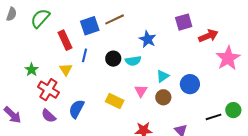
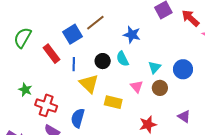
red arrow: (208, 36) -> (190, 18), turned -102
cyan semicircle: (133, 61) -> (122, 59), turned 84
yellow triangle: (66, 69) -> (89, 84), moved, size x1.5

